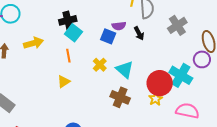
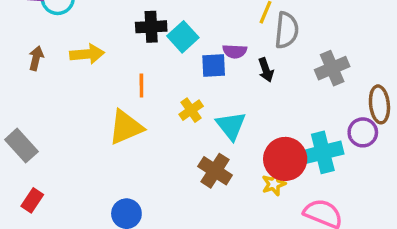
cyan square: (73, 33) -> (183, 37), moved
blue square: (108, 36) -> (214, 66), turned -35
cyan cross: (181, 75) -> (323, 152), turned 35
yellow triangle: (64, 81) -> (126, 127), size x1.6

